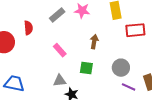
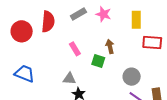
red semicircle: (28, 28) -> (48, 22), size x1.5
brown arrow: (94, 42) -> (110, 47), turned -32
green square: (86, 68) -> (98, 61), moved

